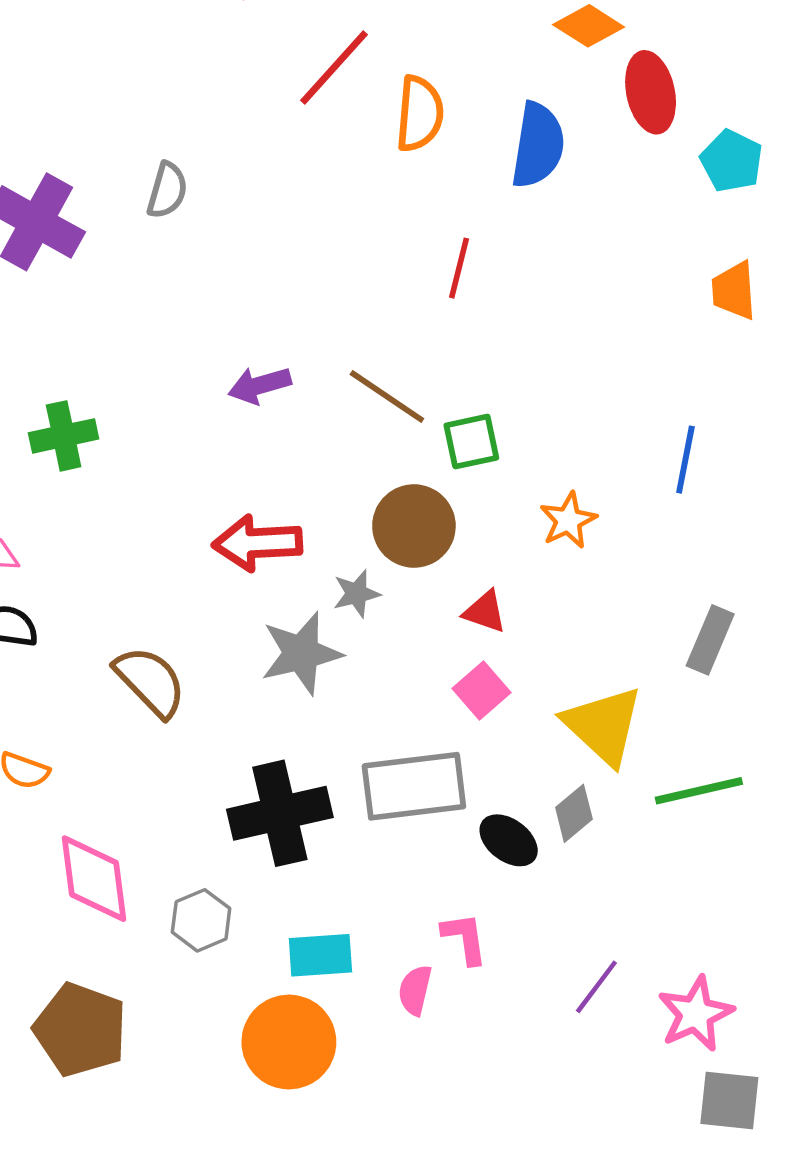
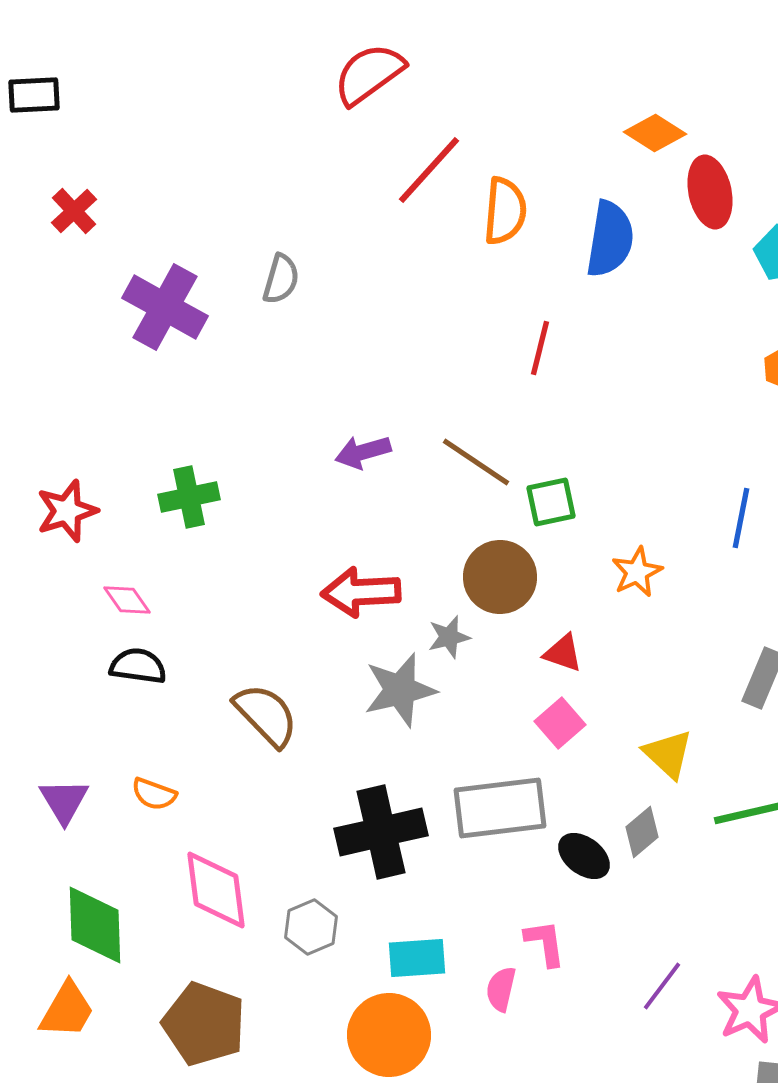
yellow triangle: (603, 725) -> (668, 754), size x0.7

